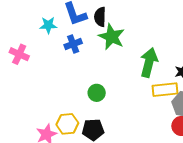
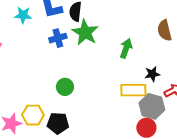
blue cross: (73, 44) -> (58, 38), moved
green arrow: (149, 62) -> (126, 48), moved, size x0.7

